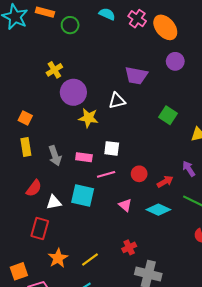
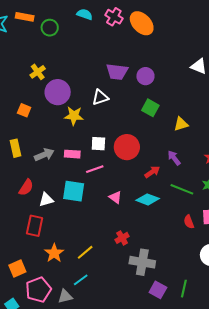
purple circle: (175, 61) -> (145, 76), moved
orange square: (25, 118) -> (24, 110), moved
gray arrow: (55, 156) -> (44, 155), turned -90
red circle: (139, 174) -> (127, 147), moved, size x1.6

